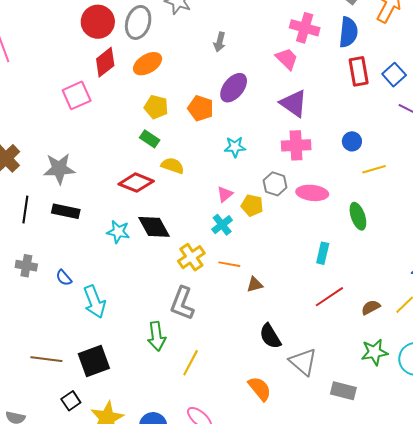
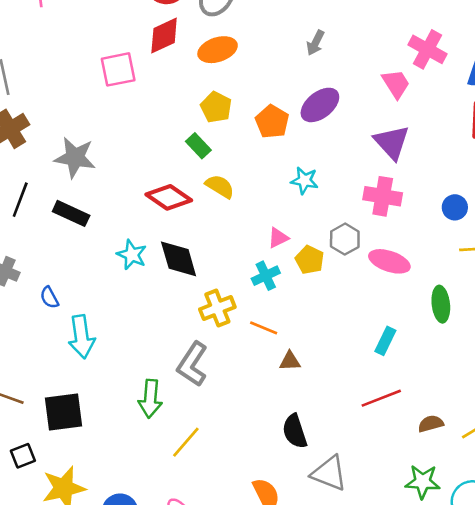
gray triangle: (303, 362) -> (329, 473), turned -32

